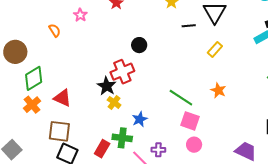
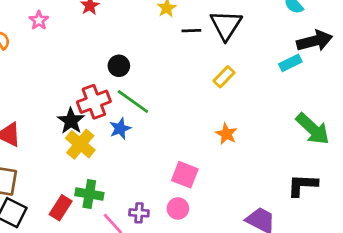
black line: (189, 26) -> (191, 31), moved
green line: (181, 98) -> (133, 101), moved
yellow cross: (114, 102) -> (80, 144), size x1.5
blue star: (140, 119) -> (120, 129), moved
pink circle: (194, 145) -> (178, 208), moved

